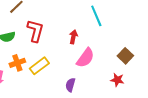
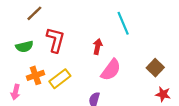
red star: (117, 80) -> (163, 94), moved

